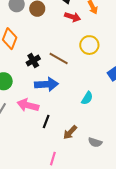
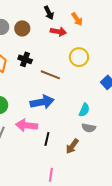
black cross: (33, 61) -> (25, 59), moved, turned -32
gray semicircle: (95, 142) -> (89, 128), moved
pink line: (53, 159) -> (51, 175), moved

